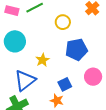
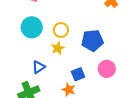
yellow circle: (63, 22) -> (61, 30), moved
blue triangle: (25, 80) -> (39, 67), size x0.6

